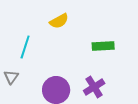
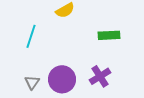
gray triangle: (11, 77) -> (32, 82), moved

